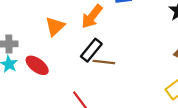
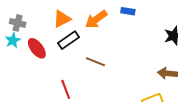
black rectangle: (91, 50) -> (69, 40), moved

